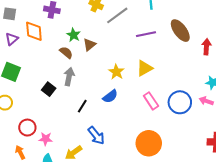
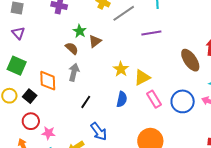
orange diamond: (34, 31) -> (48, 81), moved
brown ellipse: (180, 31) -> (190, 60), moved
purple triangle: (12, 39) -> (18, 33), turned -32
yellow triangle: (144, 68) -> (142, 77), moved
black square: (49, 89) -> (30, 96), moved
blue semicircle: (110, 96) -> (122, 99), moved, turned -42

